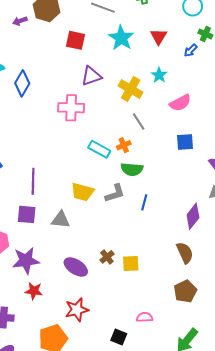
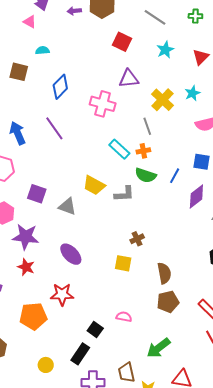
cyan star: (121, 38) -> (165, 50), size x0.7
blue diamond: (22, 83) -> (60, 87), moved
gray line: (139, 121) -> (147, 126), moved
purple line: (33, 181) -> (54, 128), moved, turned -50
blue line: (144, 202) -> (175, 176), moved
purple diamond: (193, 216) -> (196, 196), moved
brown semicircle: (185, 253) -> (164, 273), moved
brown cross: (107, 257) -> (137, 239), moved

